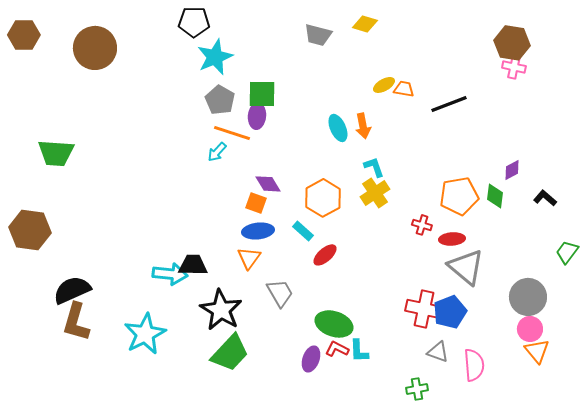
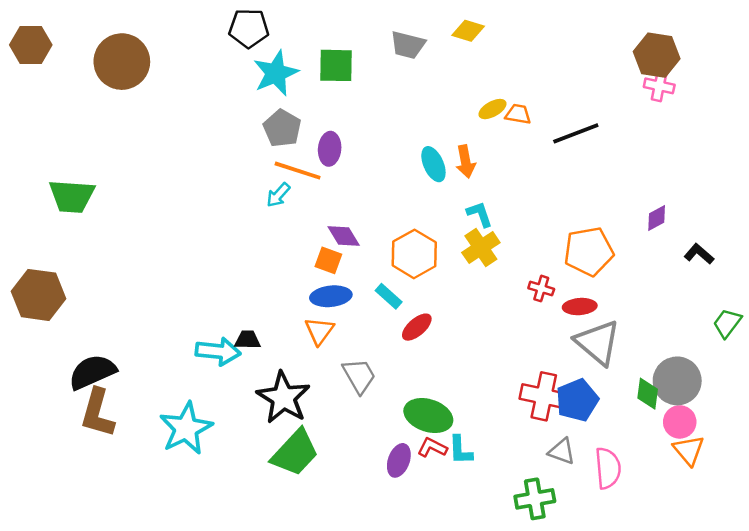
green square: (262, 94) -> (336, 65), moved
green diamond: (495, 196) -> (648, 394), moved
black trapezoid: (193, 265) -> (248, 340), size x0.7
green cross: (417, 389) -> (535, 499), size x1.4

